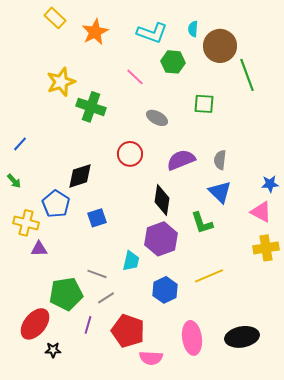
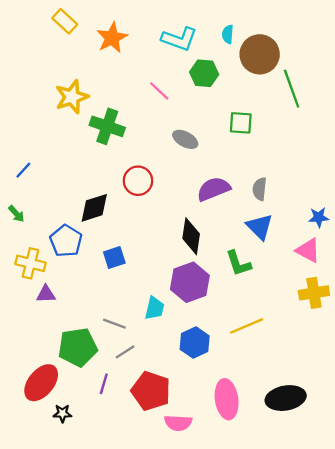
red circle: (130, 154) -> (138, 181), moved

